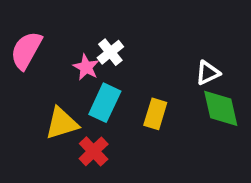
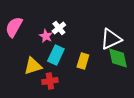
white triangle: (208, 73) -> (111, 39), size x1.6
red cross: (94, 151) -> (50, 81), turned 35

